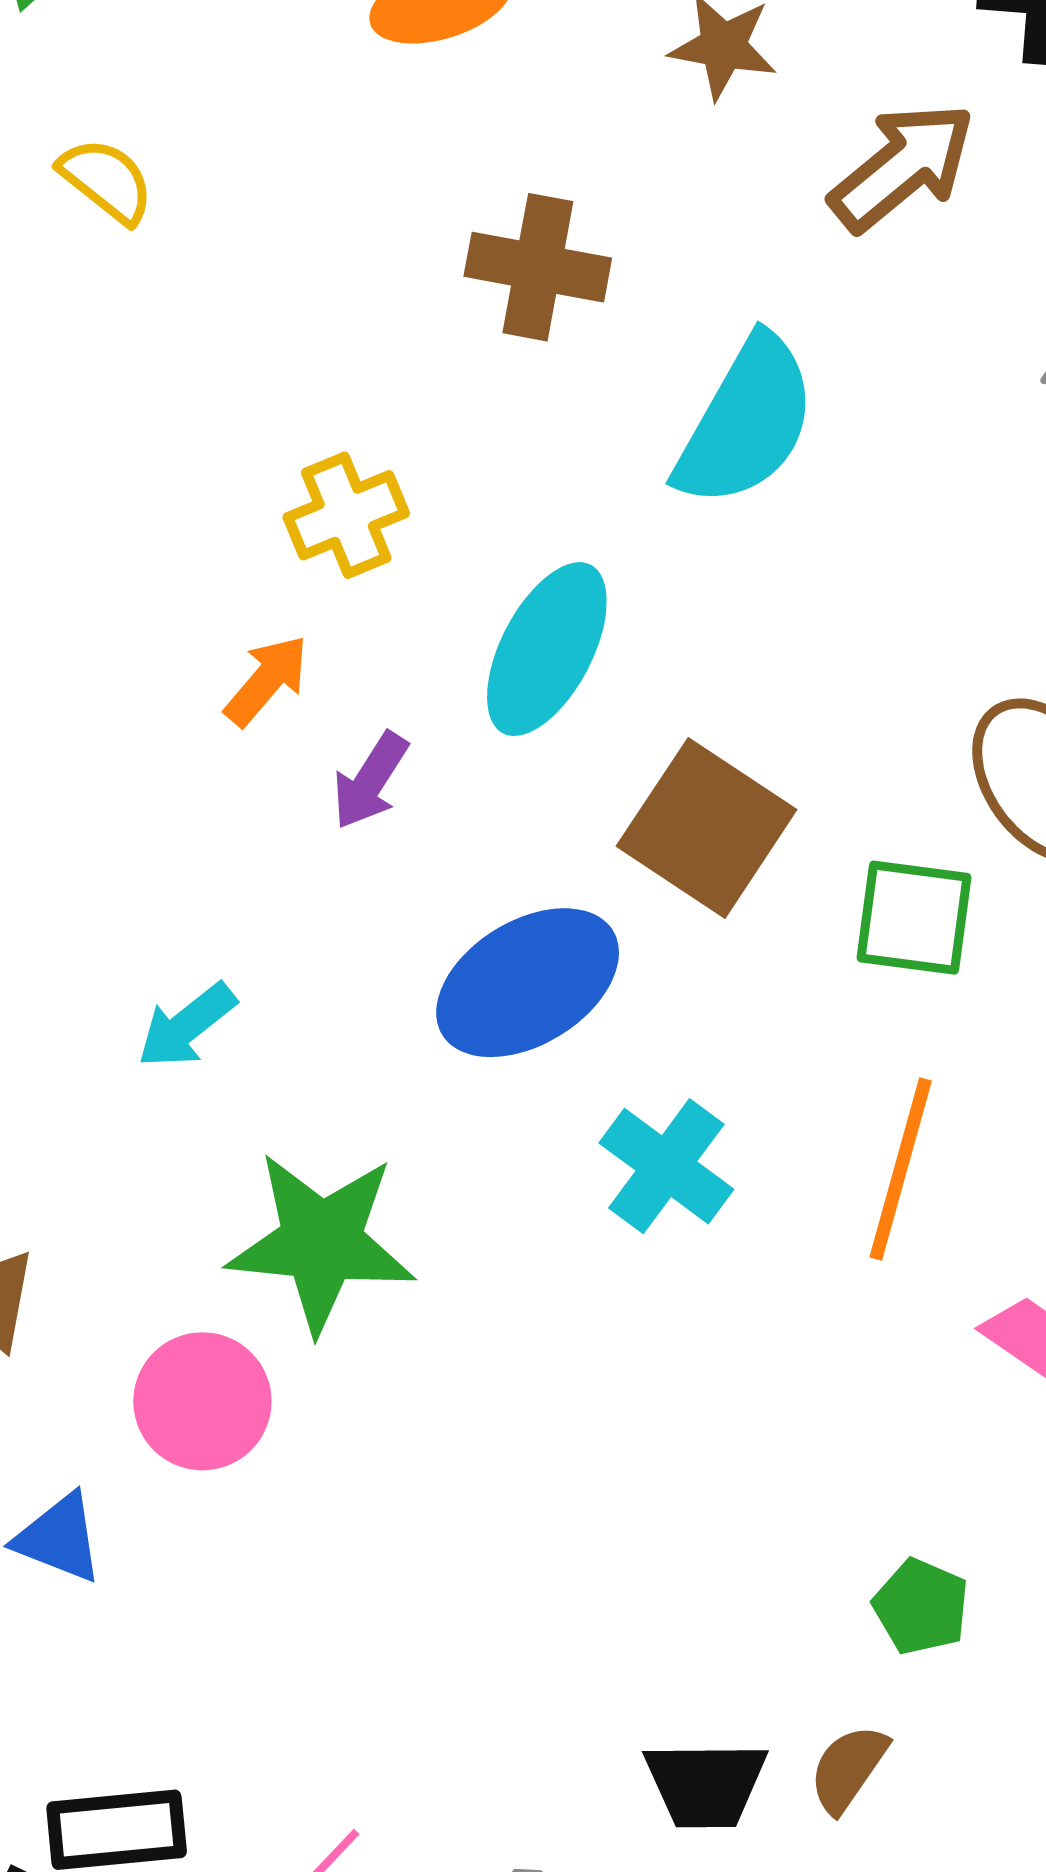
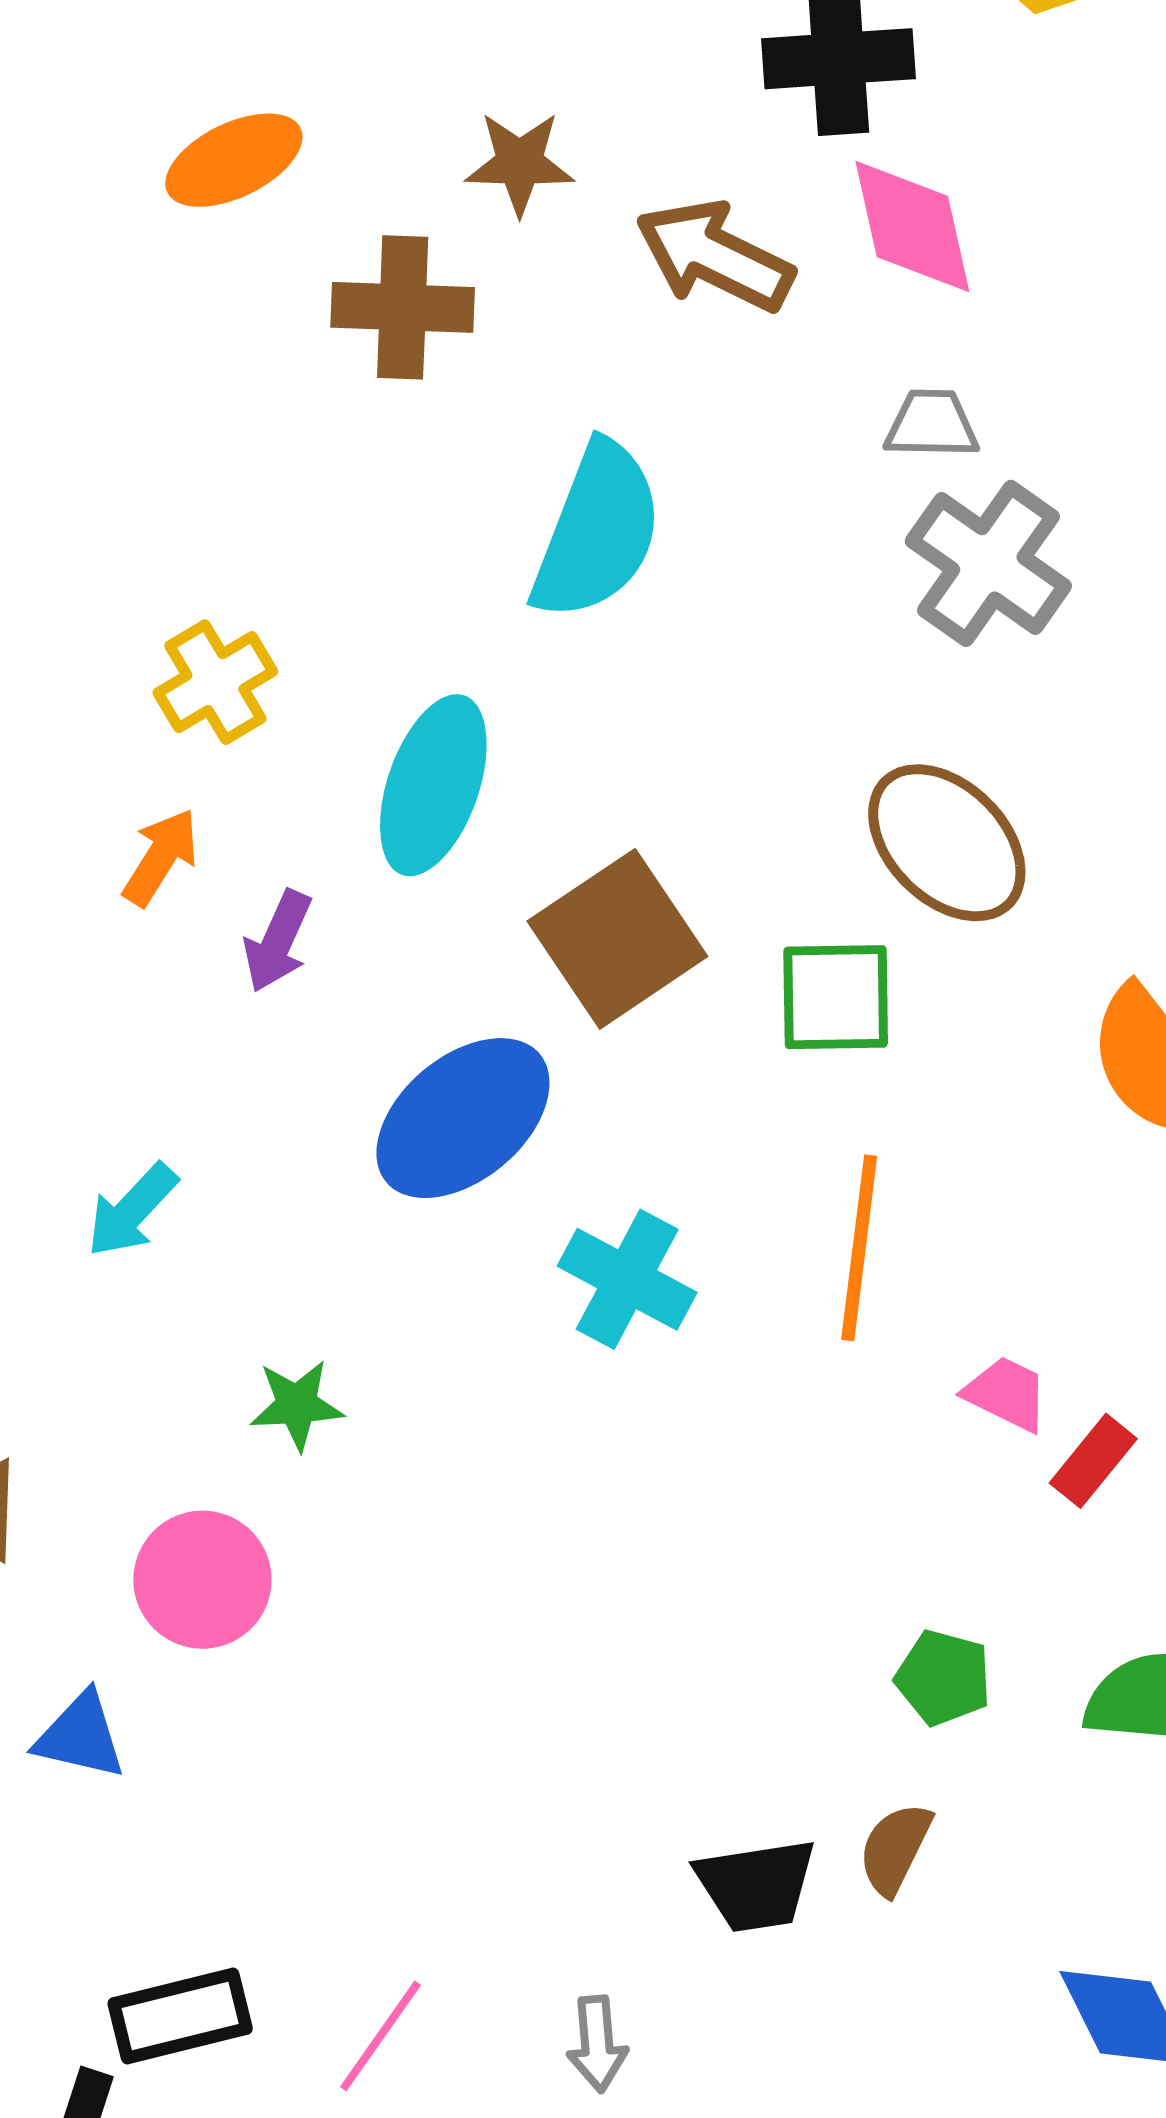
brown arrow: (902, 167) -> (715, 256), turned -106
brown cross: (538, 267) -> (403, 307), moved
brown square: (707, 828) -> (617, 939), turned 31
green star: (321, 1242) -> (297, 1405), size x0.5

